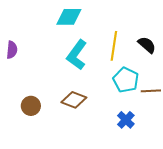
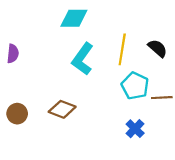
brown diamond: (74, 100) -> (62, 109), moved
brown circle: (31, 106) -> (17, 114), moved

